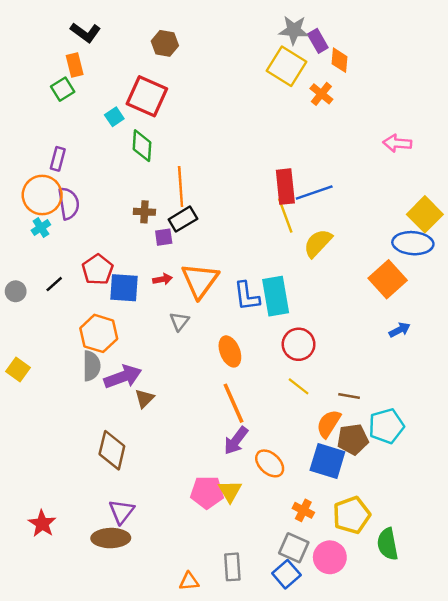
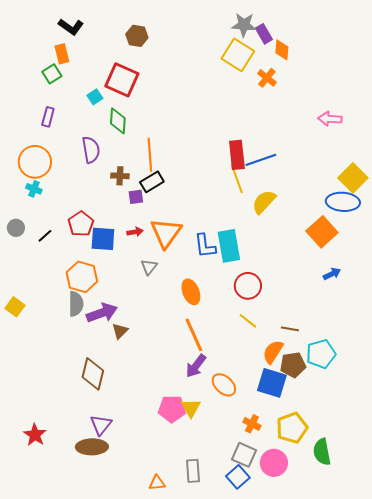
purple rectangle: (58, 159) -> (48, 117), moved
purple semicircle: (69, 203) -> (91, 150), moved
cyan cross: (41, 227) -> (34, 189), turned -35
gray circle: (16, 291) -> (16, 228), moved

